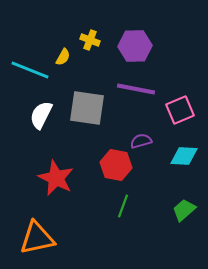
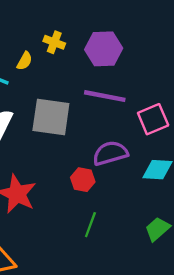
purple semicircle: (141, 141) -> (110, 153), size x1.5
red hexagon: (116, 165) -> (83, 180), size x0.7

